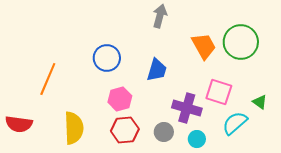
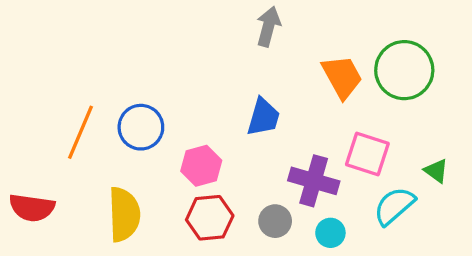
blue circle: (107, 58) -> (141, 127), moved

